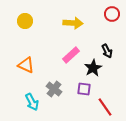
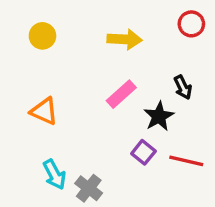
gray cross: (54, 89) -> (89, 188), moved
purple square: (84, 89) -> (143, 152), turned 32
red line: (105, 107) -> (186, 161), moved, turned -42

